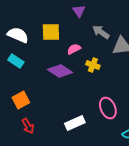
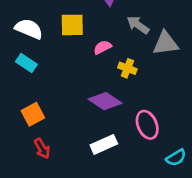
purple diamond: (60, 71) -> (105, 101), moved

